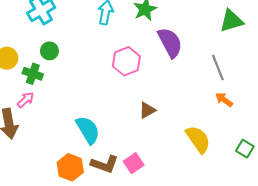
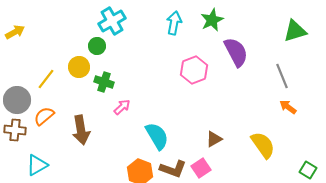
green circle: (49, 51) -> (97, 46), moved
pink arrow: (25, 100) -> (122, 107), moved
brown triangle: (147, 110) -> (214, 139), moved
green square: (245, 149) -> (308, 170), moved

